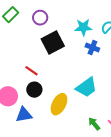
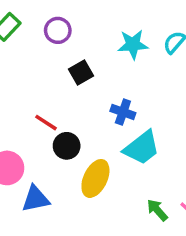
black square: (53, 42) -> (81, 72), size x0.6
blue cross: (92, 47) -> (123, 112), moved
black circle: (34, 90) -> (67, 146), moved

